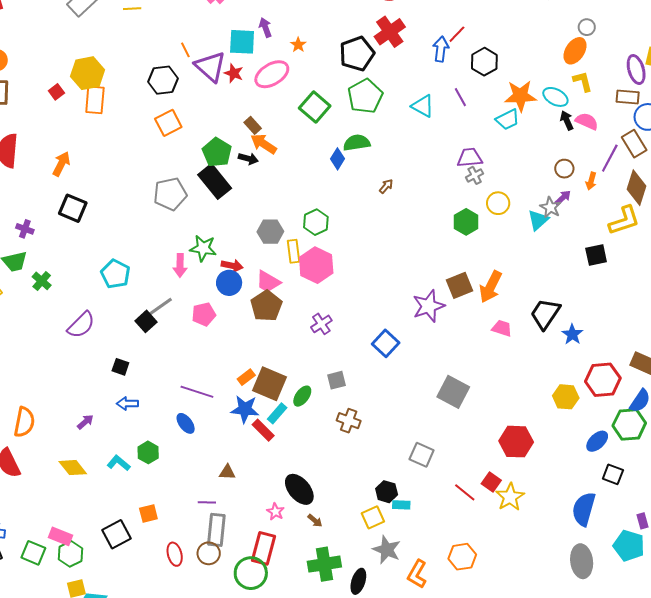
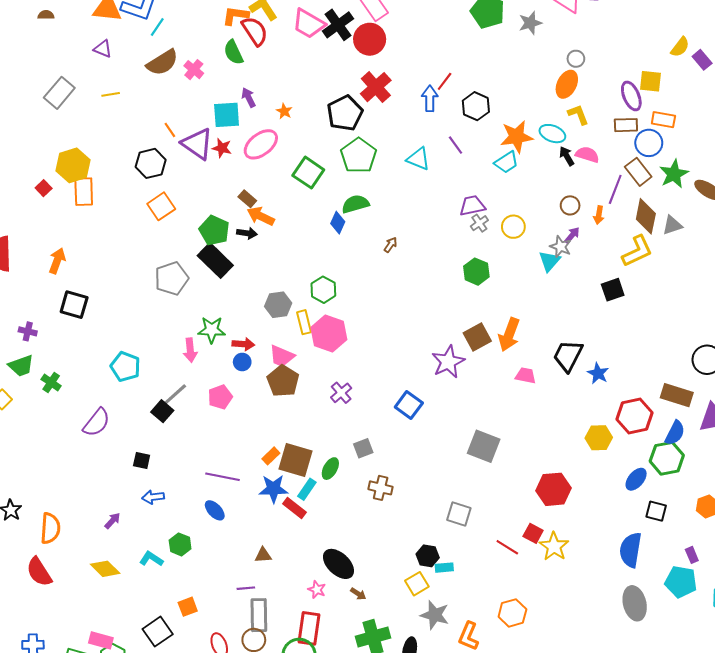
yellow circle: (498, 203) -> (513, 227), moved
blue circle: (229, 283) -> (242, 362), size x0.7

